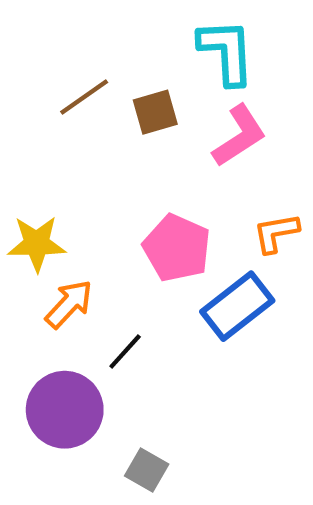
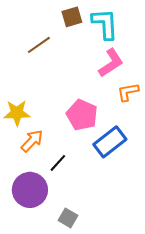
brown square: (155, 112) -> (72, 17), moved
orange L-shape: (276, 233) -> (128, 92), moved

